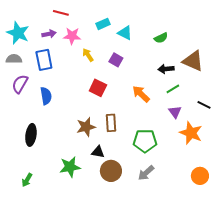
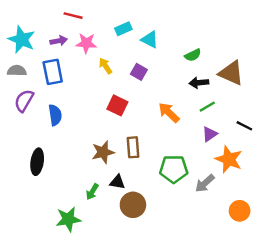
green semicircle: (161, 38) -> (193, 55), moved
purple triangle: (175, 112) -> (210, 134), turned 32
green star: (70, 167) -> (68, 219), moved
gray arrow: (146, 173) -> (205, 183), moved
green arrow: (27, 180) -> (92, 192), moved

